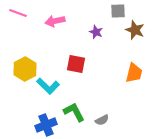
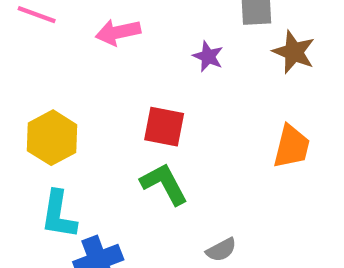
cyan L-shape: (48, 86) -> (59, 215), moved, turned 55
green L-shape: (74, 112) -> (164, 184), moved

